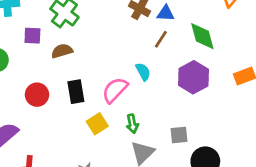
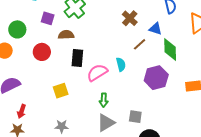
blue triangle: (166, 13) -> (155, 29), moved
black rectangle: (76, 92) -> (77, 58), moved
red circle: (37, 95) -> (42, 52), moved
yellow square: (97, 124) -> (61, 91), moved

